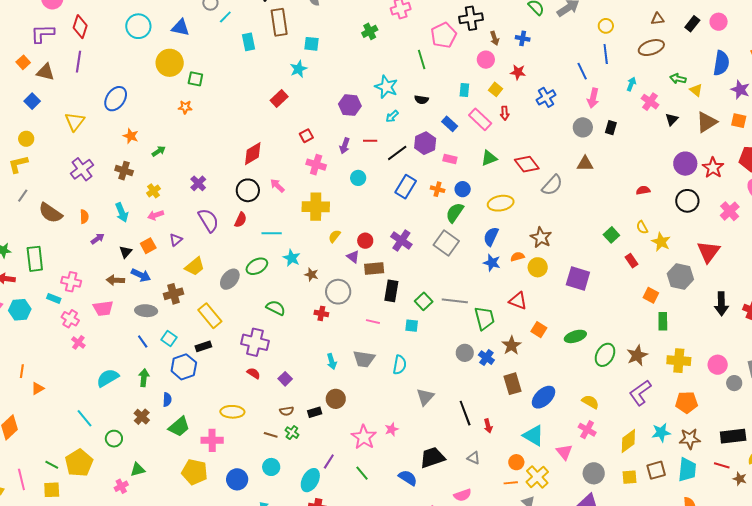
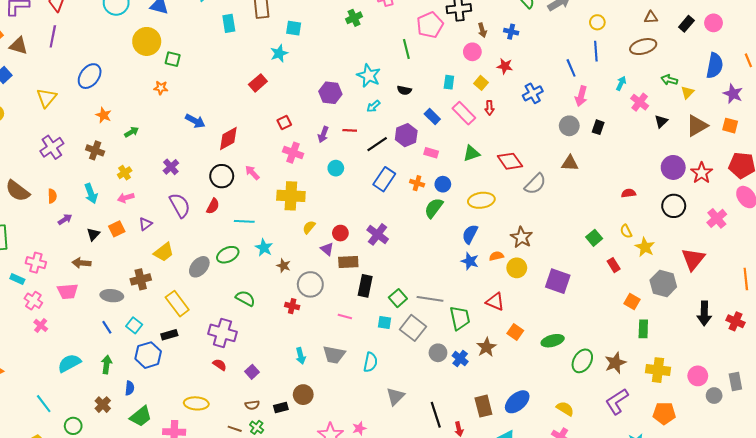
yellow triangle: (696, 90) -> (687, 92), turned 32
gray square: (446, 243) -> (413, 328), moved
blue arrow: (141, 275) -> (195, 121), moved
brown rectangle: (512, 384) -> (483, 406), moved

